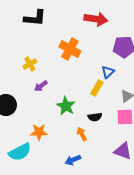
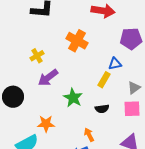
blue triangle: (108, 72) -> (115, 64), turned 32
purple arrow: (41, 86) -> (48, 78), size x1.5
orange arrow: (82, 134) -> (89, 135), moved

